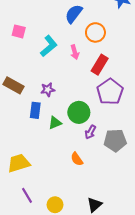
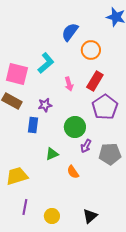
pink square: (19, 31) -> (17, 74), moved, size x1.6
pink arrow: (75, 52) -> (69, 84), moved
green triangle: (55, 123) -> (52, 154), moved
purple line: (27, 195) -> (25, 207), turned 42

